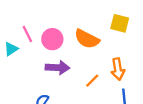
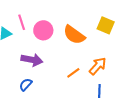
purple arrow: (57, 68) -> (32, 60), moved
orange arrow: (118, 69) -> (98, 66), turned -138

